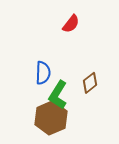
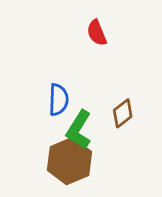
red semicircle: (71, 24) -> (97, 33), turned 120

